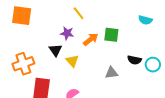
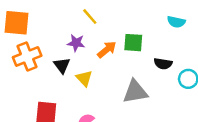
black semicircle: (134, 60) -> (163, 64), moved
orange cross: (23, 64) -> (27, 57), moved
gray triangle: (111, 73) -> (135, 92), size x1.5

